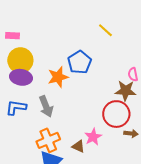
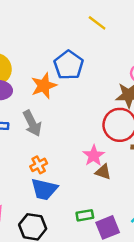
orange cross: (48, 140) -> (39, 165), size x0.6
brown triangle: (78, 146) -> (103, 172), moved

